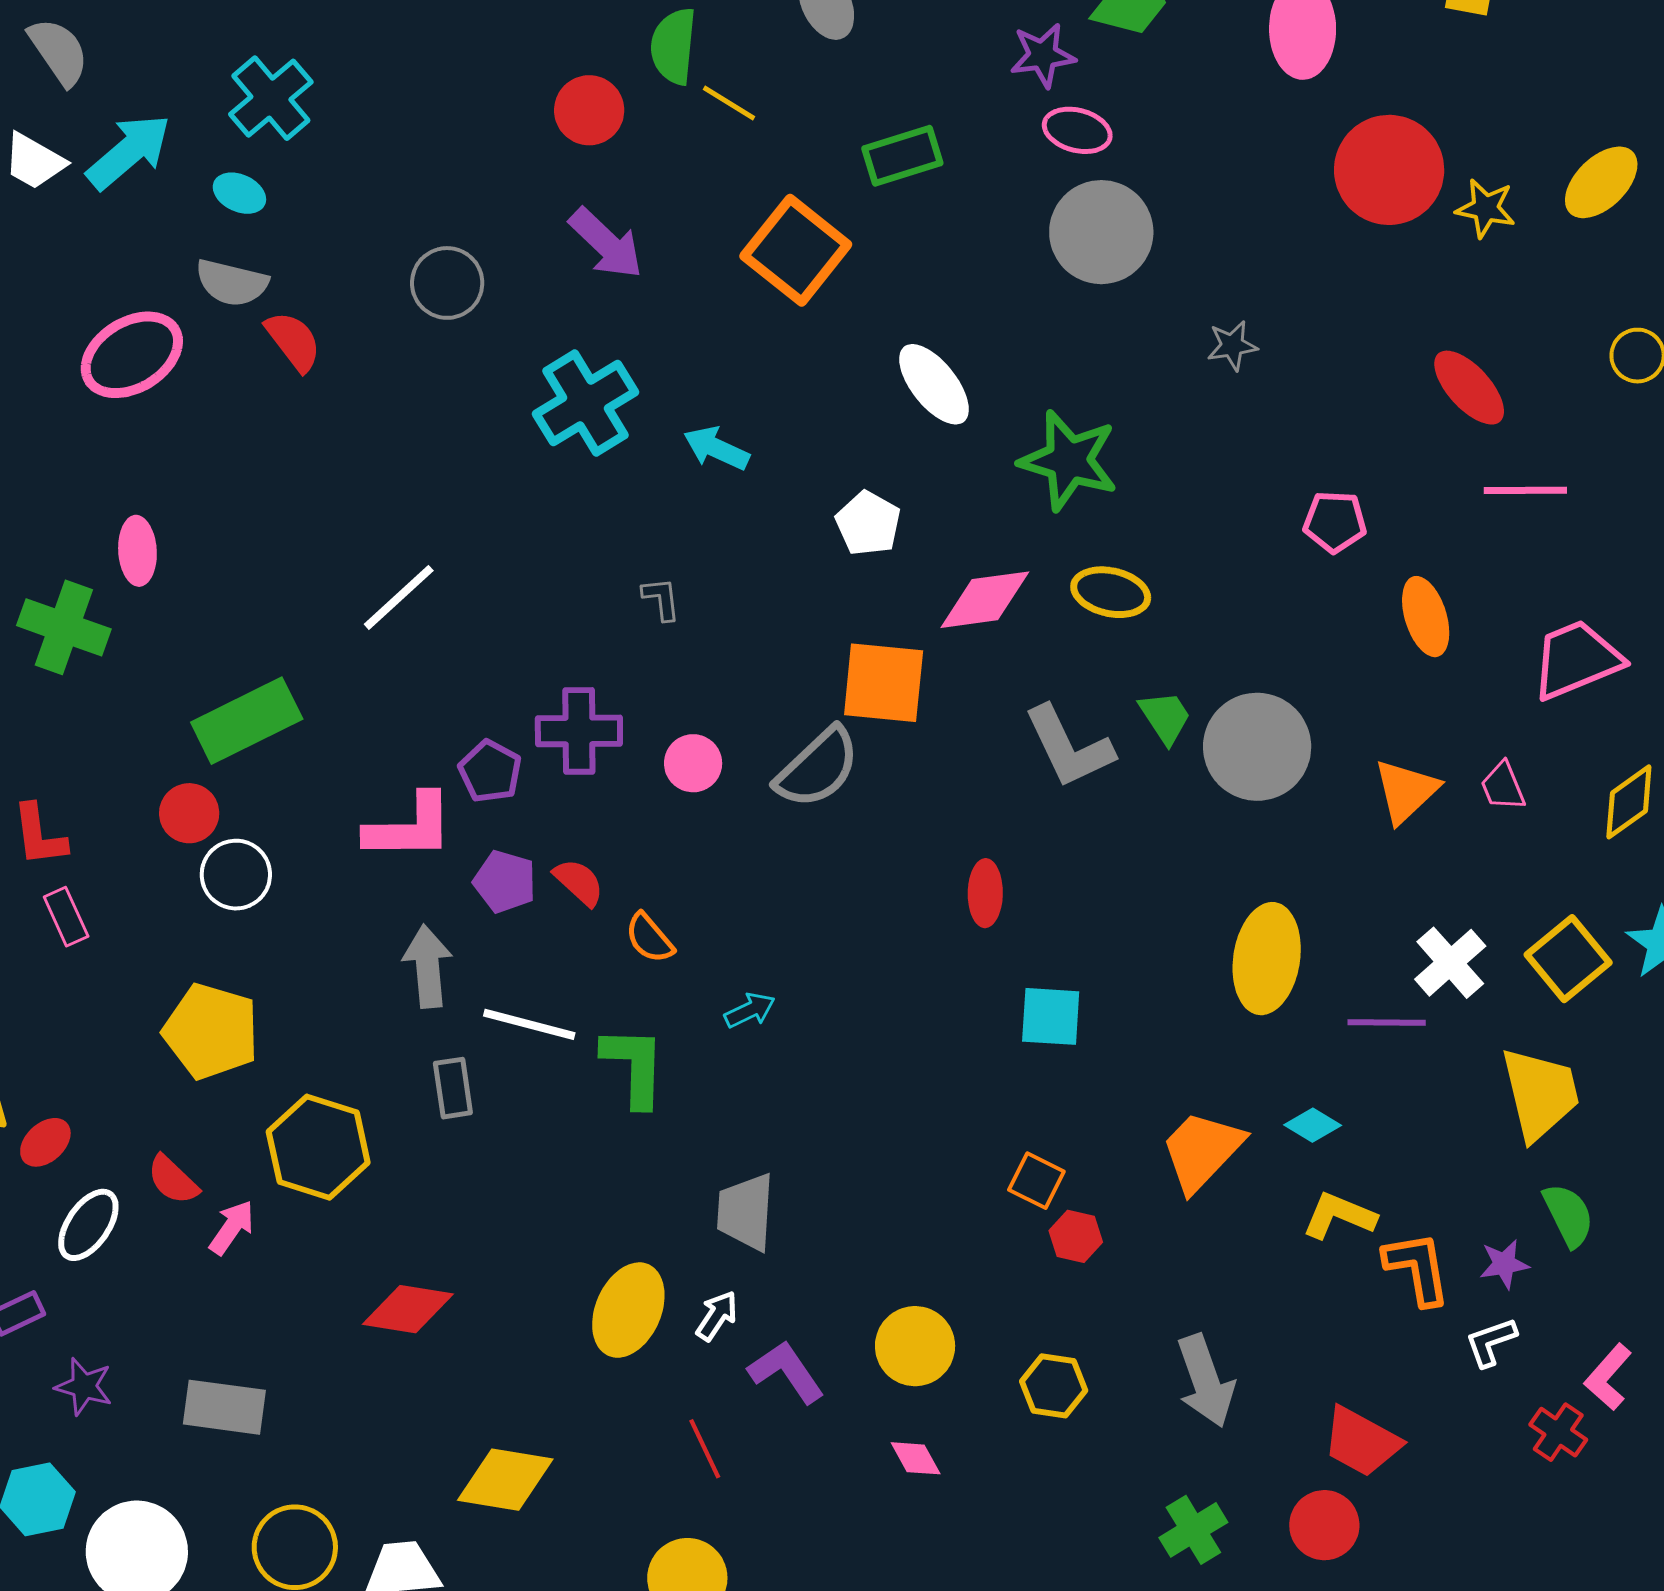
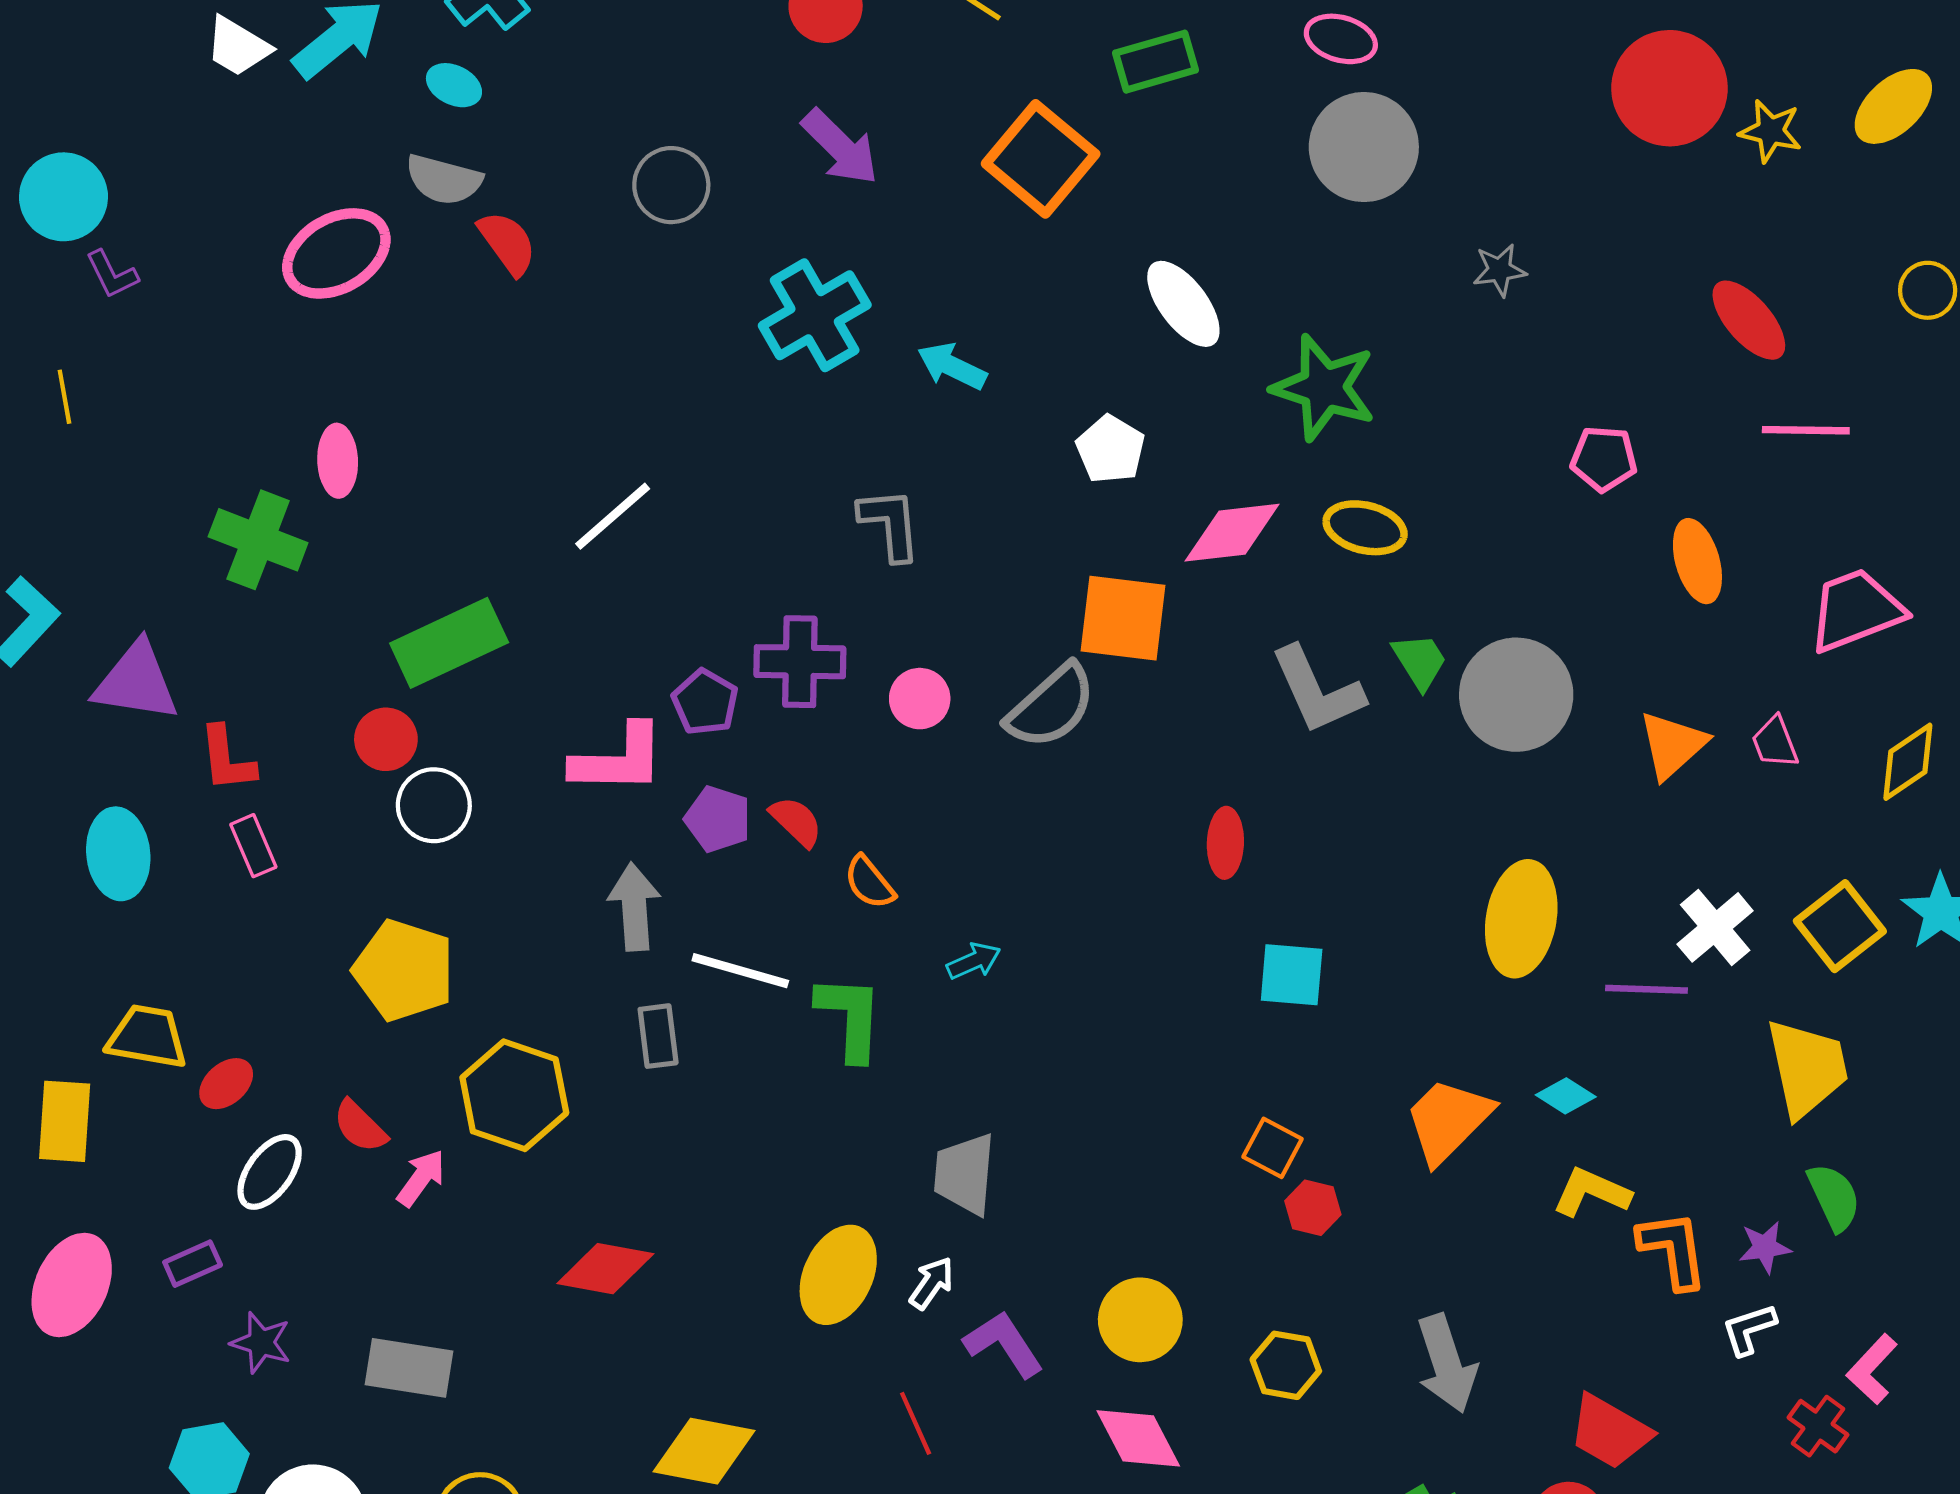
gray L-shape: (661, 599) -> (890, 524), size x1.6
pink diamond: (916, 1458) -> (1138, 1438), size x1.6

